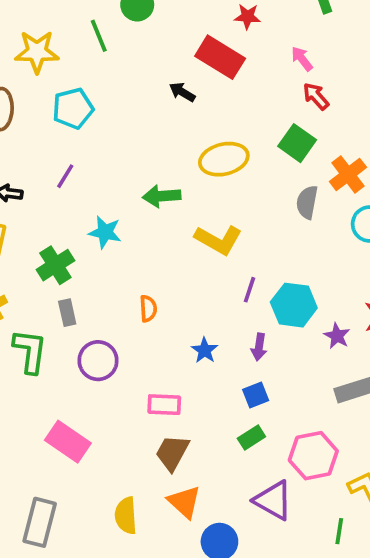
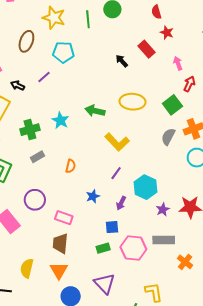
red rectangle: (220, 57) -> (146, 49), size x0.7
pink arrow: (302, 59) -> (178, 63), moved
red arrow: (316, 96) -> (189, 84), turned 49
purple line: (65, 176) -> (44, 77), moved
purple line: (249, 290) -> (116, 173), moved
gray rectangle: (67, 313) -> (37, 157), moved, turned 56
purple circle: (98, 361) -> (35, 200), moved
brown trapezoid: (172, 453) -> (60, 243), turned -40
pink hexagon: (313, 456) -> (133, 248), moved

